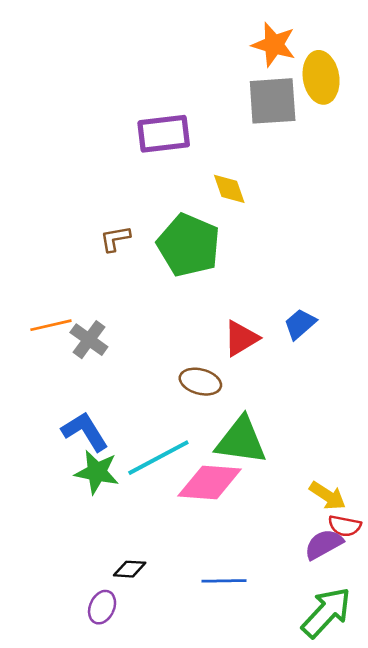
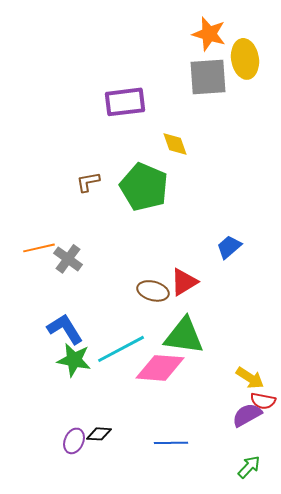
red triangle: (241, 338) -> (184, 282), moved
purple ellipse: (102, 607) -> (74, 441), moved
green arrow: (326, 612) -> (249, 467), size x0.6

